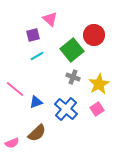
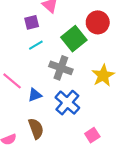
gray cross: (73, 77) -> (61, 68), moved, size x1.5
pink square: (97, 109) -> (92, 135), moved
brown semicircle: (37, 133) -> (36, 129), turned -66

